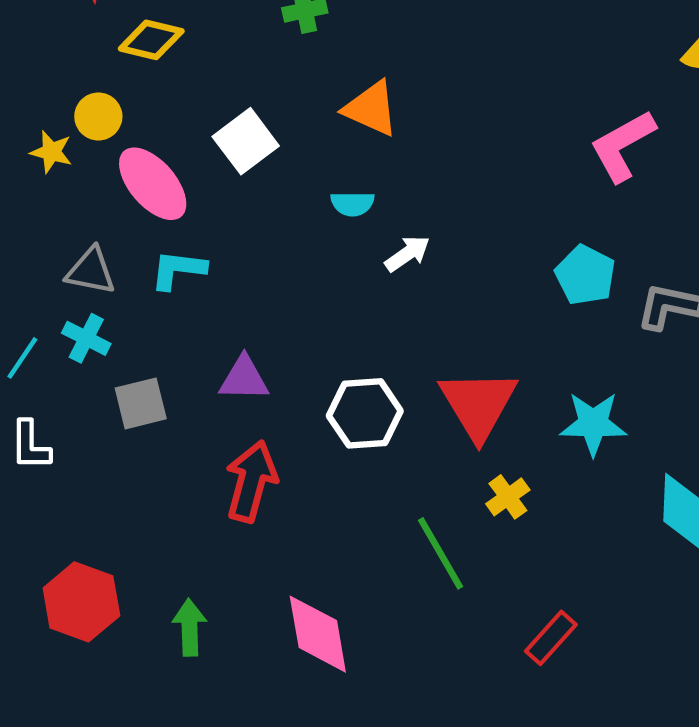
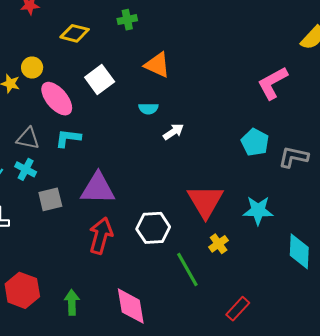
yellow diamond: (151, 40) -> (75, 33), moved
purple triangle: (244, 379) -> (98, 188), size x1.5
white hexagon: (365, 413) -> (153, 228), moved

